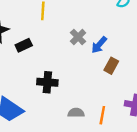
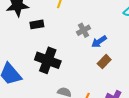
black cross: (47, 82) -> (48, 60), size x1.4

